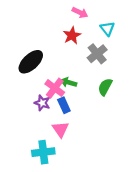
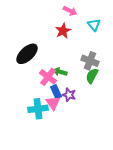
gray cross: (97, 54) -> (90, 61), moved, turned -30
purple star: (42, 103) -> (69, 95), moved
pink triangle: (60, 129) -> (53, 103), moved
cyan cross: (43, 152) -> (38, 109), moved

